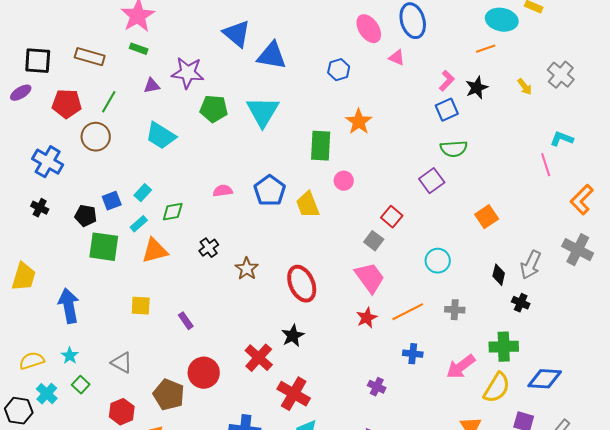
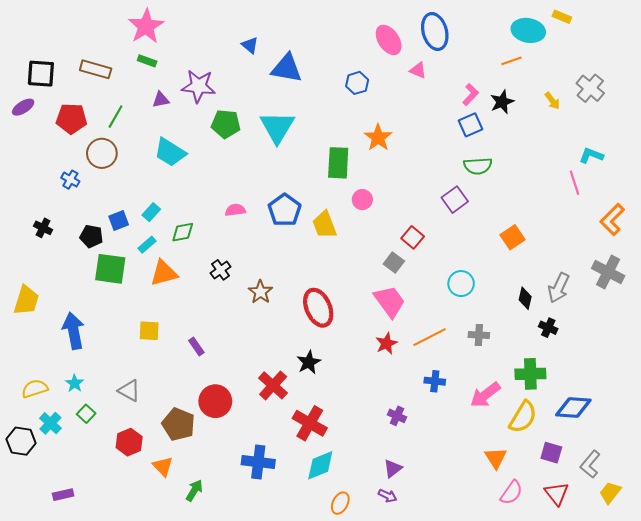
blue triangle: (237, 34) -> (250, 45), size x0.6
blue cross: (48, 162) -> (70, 180), moved, size x0.6

